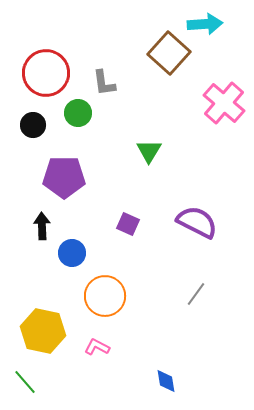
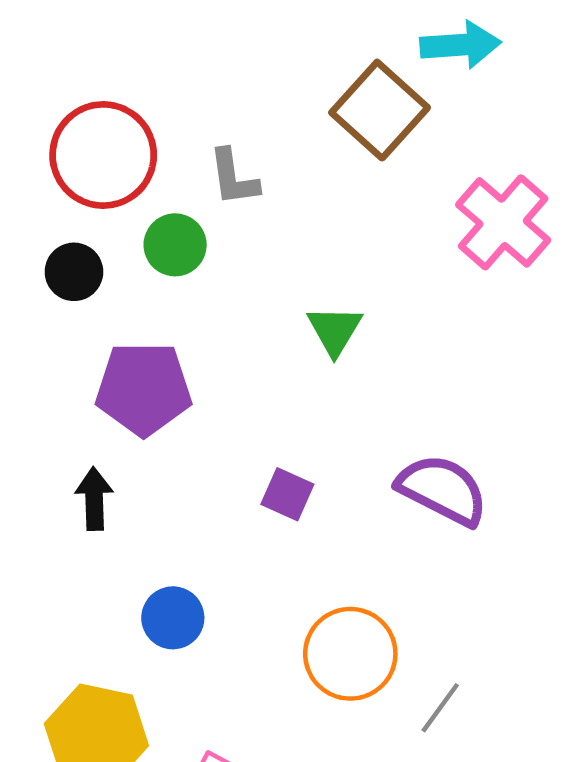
blue circle: (72, 253) -> (173, 618), moved
gray line: (196, 294) -> (440, 708), moved
orange circle: (105, 296) -> (350, 654), moved

